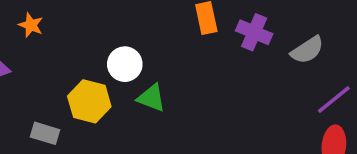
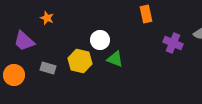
purple cross: (254, 32) -> (173, 43), moved
gray rectangle: (45, 133) -> (48, 68), moved

